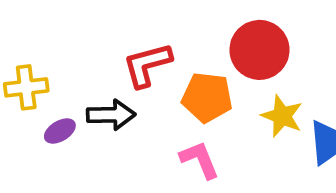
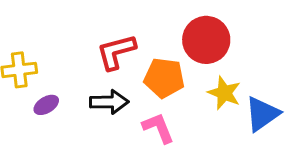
black arrow: (111, 115) -> (109, 102), moved

